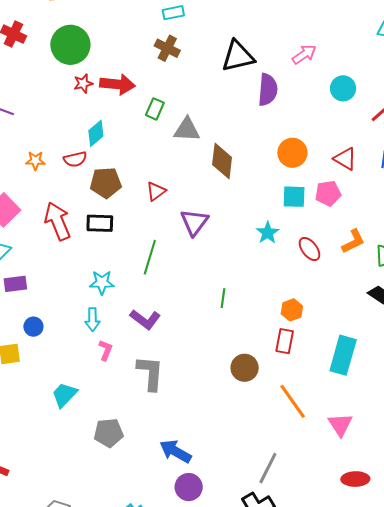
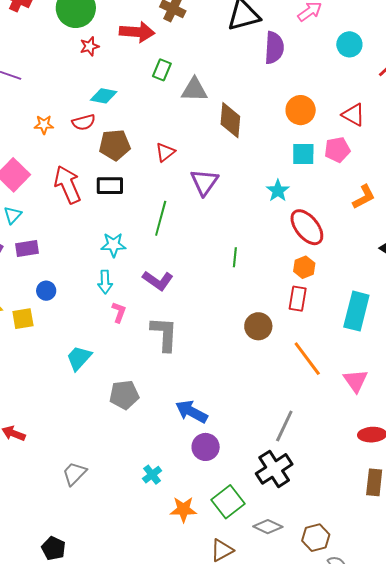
red arrow: (117, 84) -> (137, 32), moved
cyan diamond: (96, 133) -> (104, 96), turned 52
red ellipse: (309, 249) -> (307, 227), moved, size x1.5

